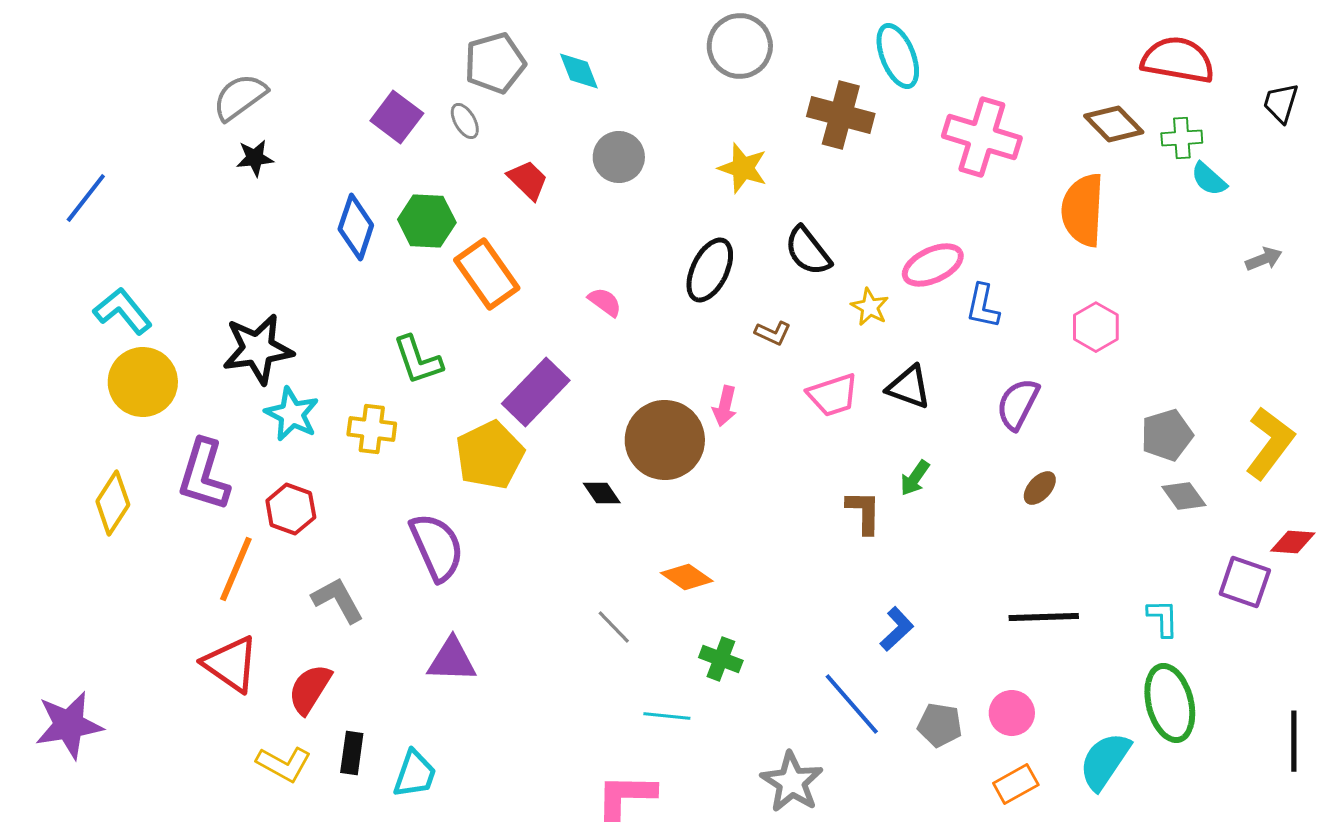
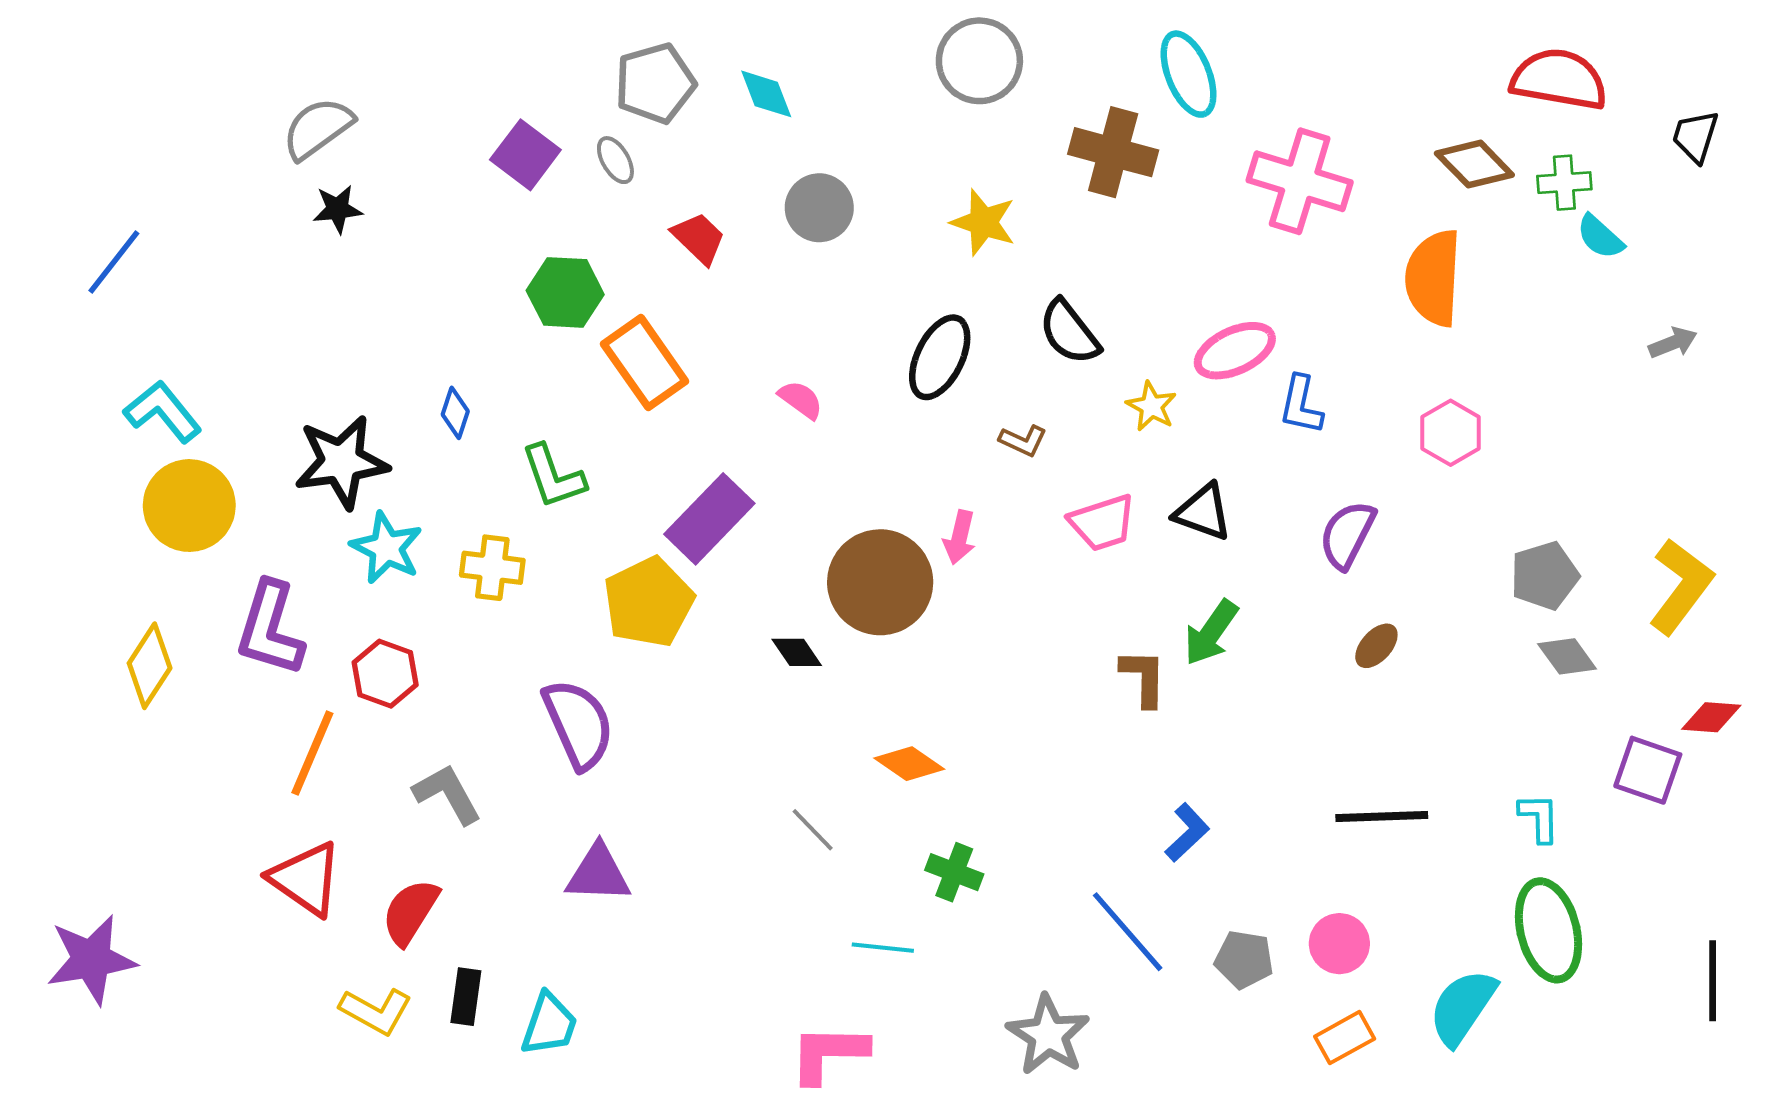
blue diamond: (356, 227) -> (455, 413), moved, size x0.6
green arrow: (915, 478) -> (1211, 633), size x1.4

